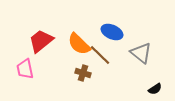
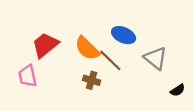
black semicircle: (155, 89) -> (178, 90), moved

